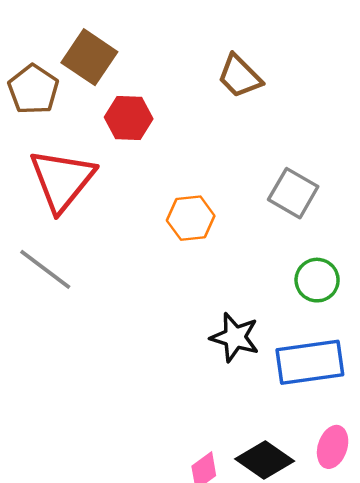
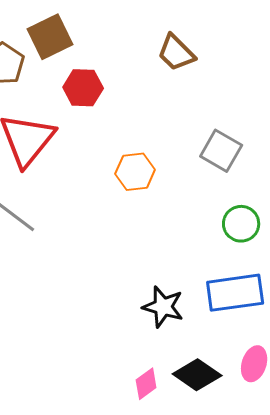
brown square: (89, 57) -> (50, 37), turned 30
black star: (235, 337) -> (163, 307), moved

